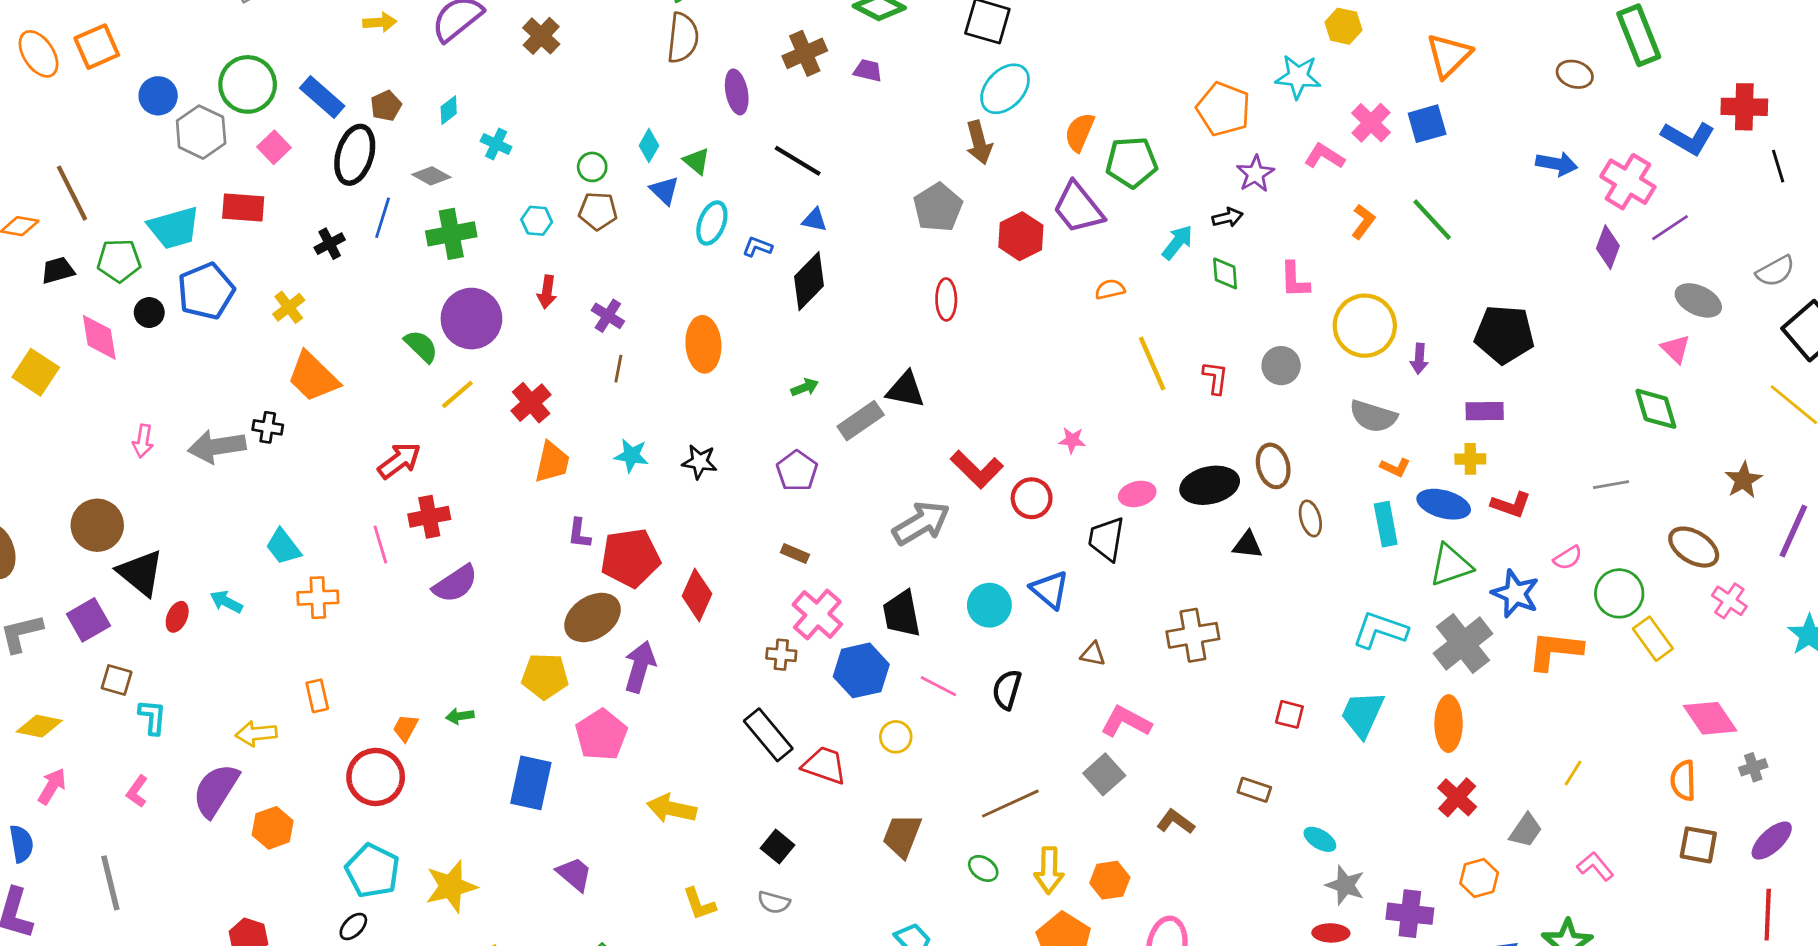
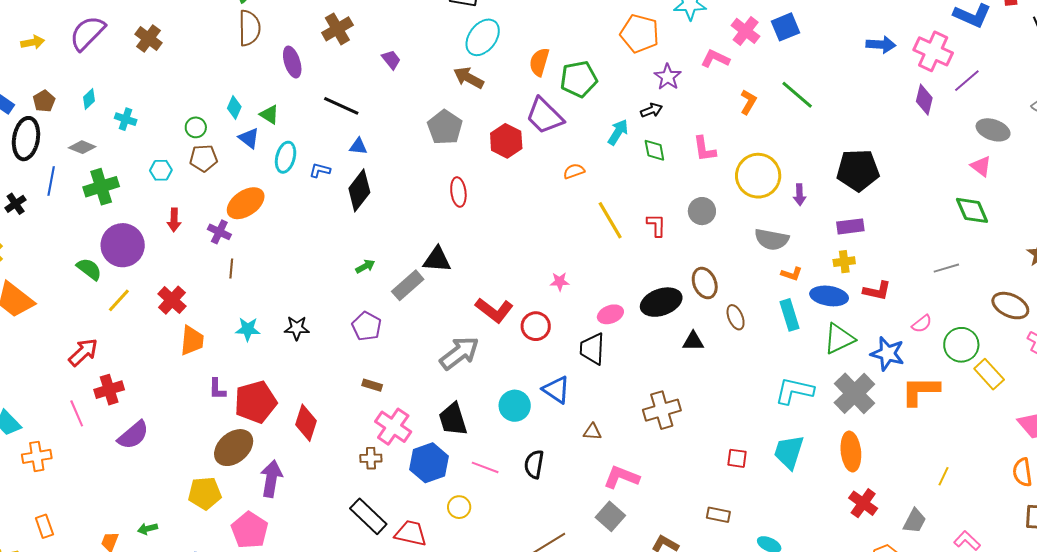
purple trapezoid: (868, 70) -> (391, 60), moved, turned 45
brown arrow: (979, 142) -> (469, 78), turned 140
orange ellipse: (703, 344) -> (246, 203), moved, turned 66

